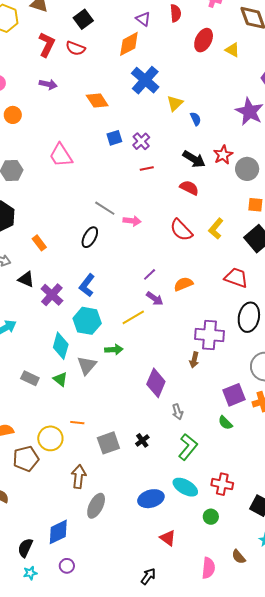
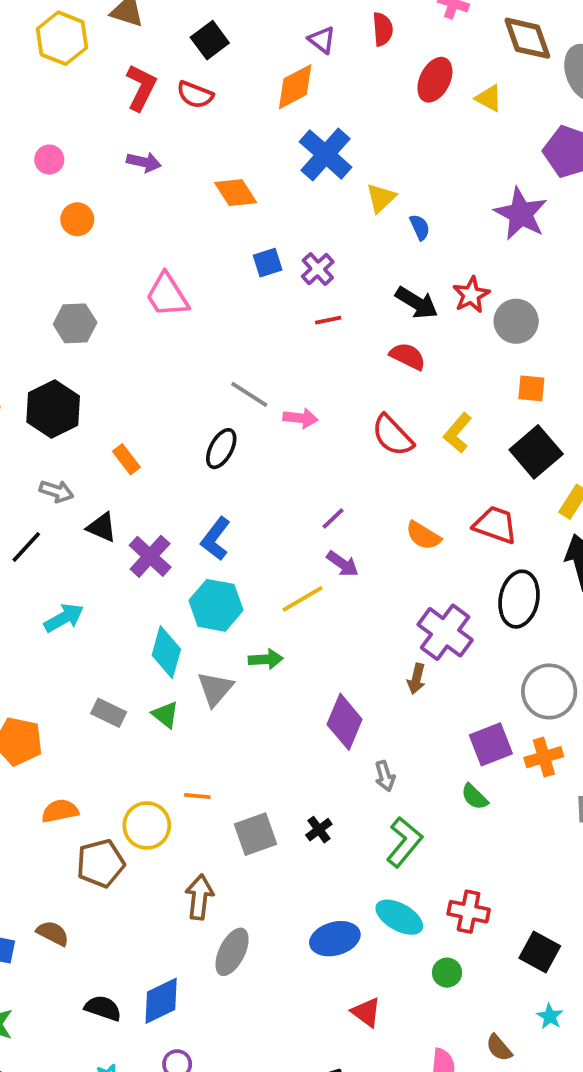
orange semicircle: (183, 284) -> (423, 536), moved, turned -126
purple cross: (209, 335) -> (445, 632), turned 32
black semicircle: (25, 548) -> (103, 1008), moved, turned 84

